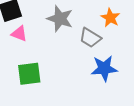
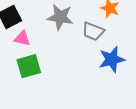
green square: (29, 74) -> (29, 66), moved

